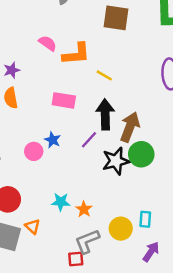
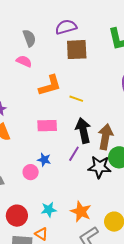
pink semicircle: (48, 43) -> (24, 61), moved
black star: (116, 161) -> (99, 167), turned 30
cyan star: (61, 202) -> (49, 210), moved
orange star: (84, 209) -> (81, 212), size x1.5

